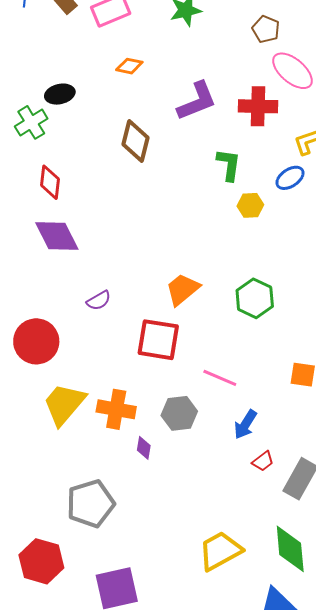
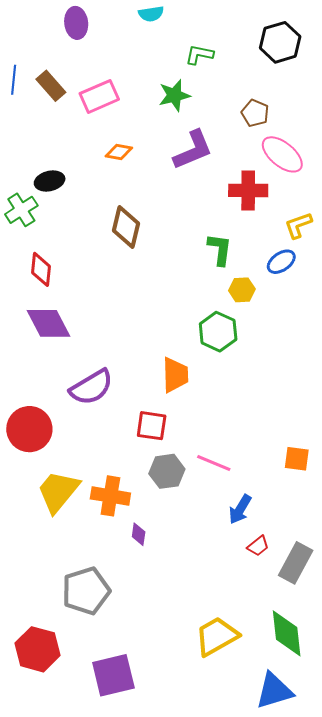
purple L-shape: (197, 101) -> (193, 150), moved
orange trapezoid: (183, 289) -> (175, 375), turned 129
green hexagon: (255, 298) -> (218, 332), moved
purple semicircle: (99, 301) -> (91, 387), size x1.8
red square: (158, 340) -> (152, 426), size x0.7
gray hexagon: (179, 413) -> (167, 471), moved

